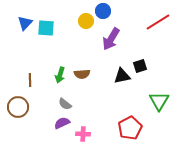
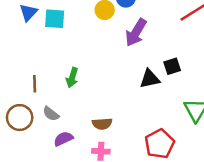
brown semicircle: (82, 74) -> (102, 124), moved
gray semicircle: (65, 104) -> (51, 114), moved
purple semicircle: (62, 123) -> (63, 139), moved

